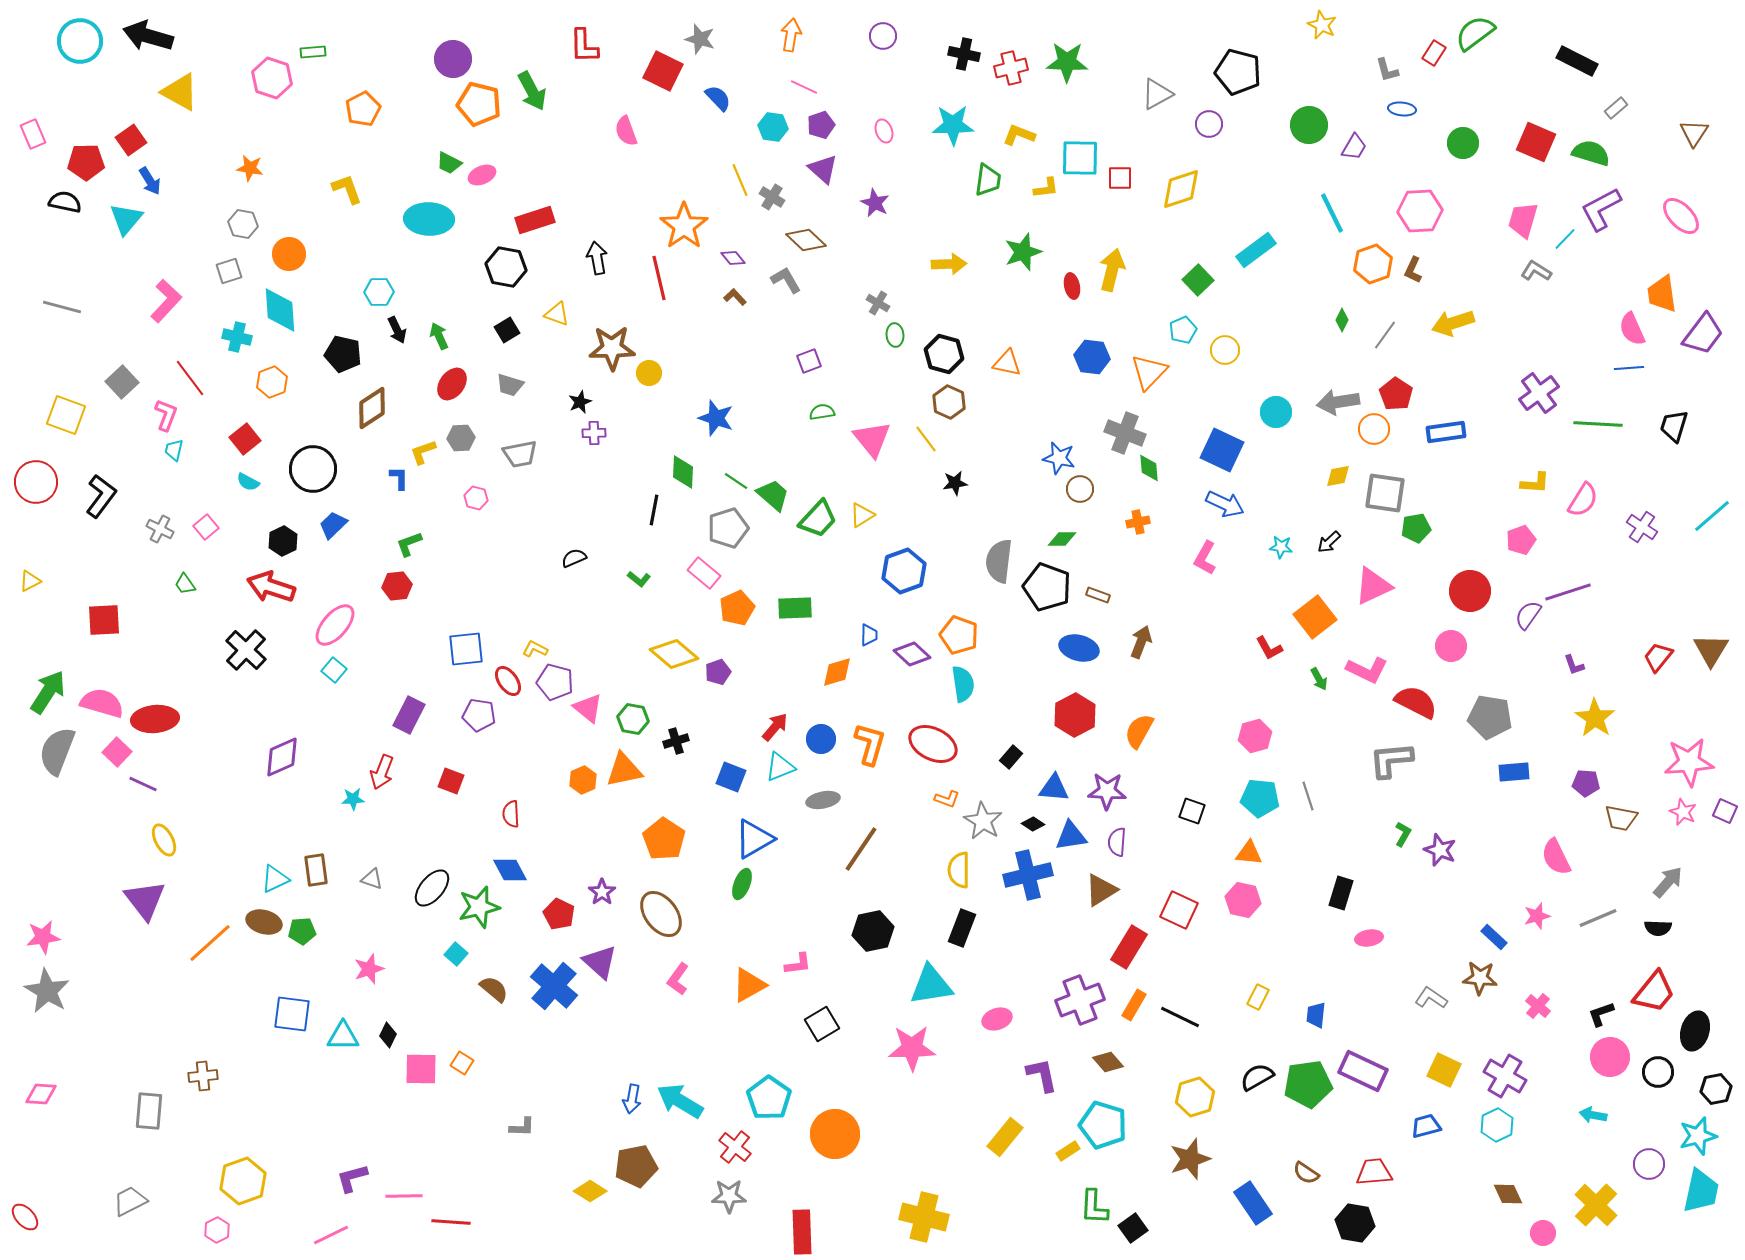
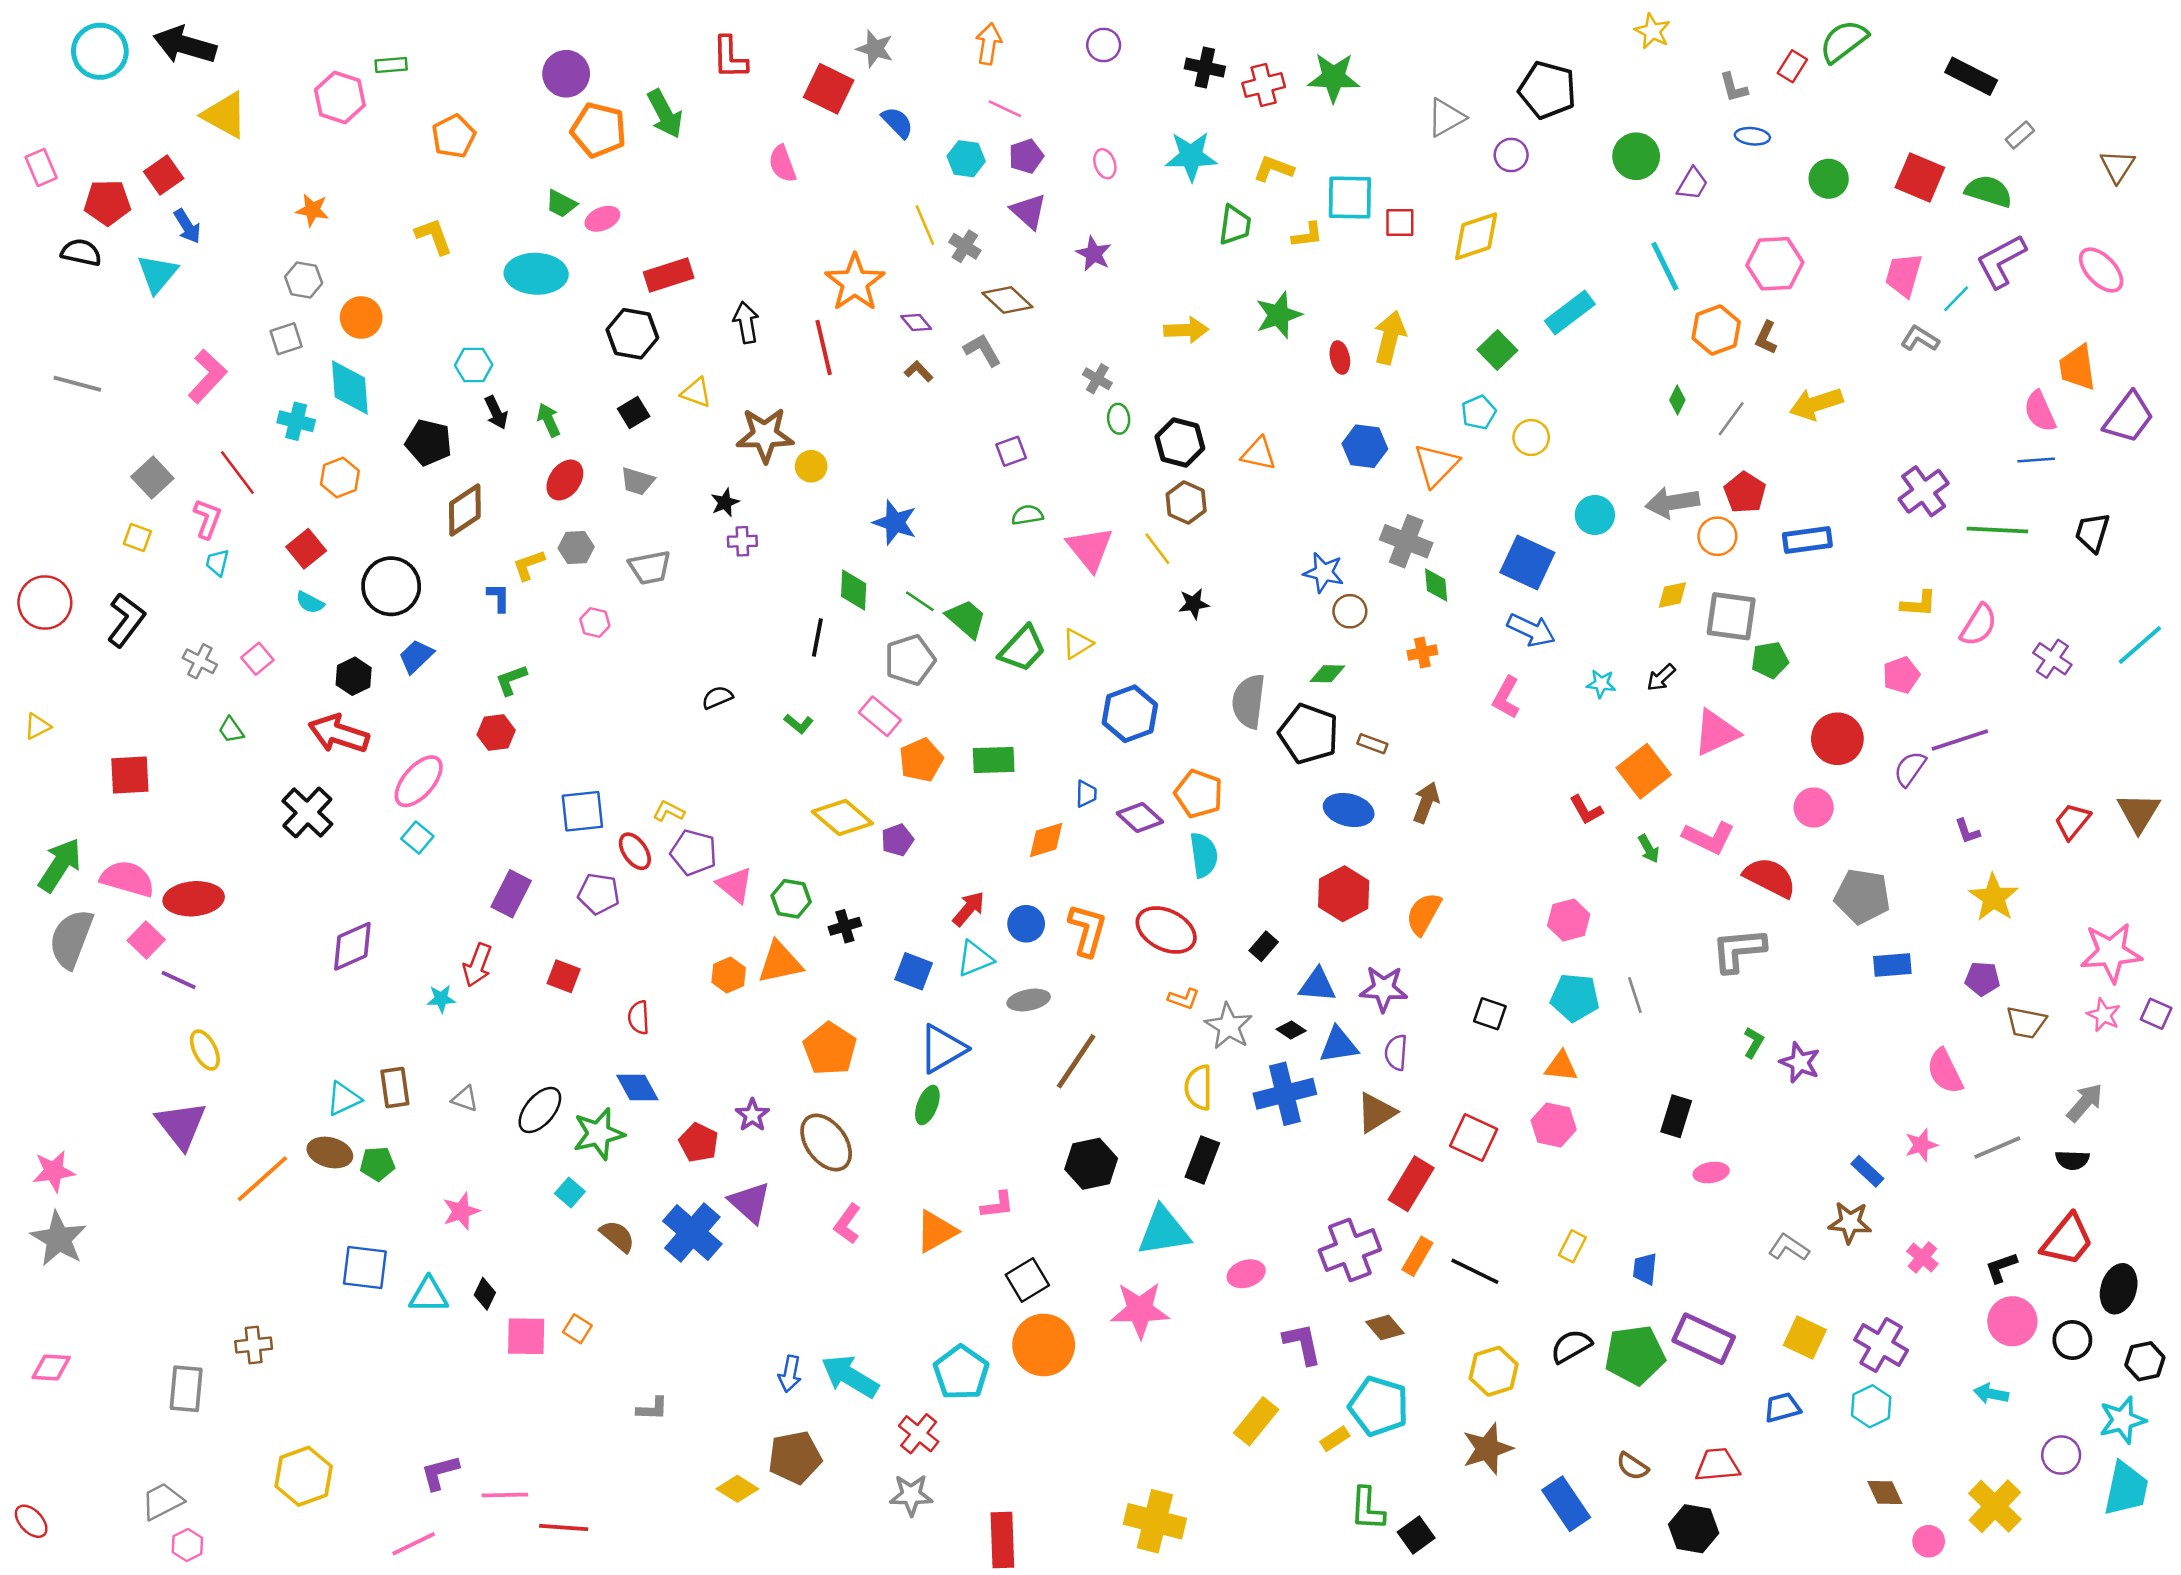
yellow square: (66, 415) -> (137, 538), moved, size x0.6
orange circle: (835, 1134) -> (1044, 1345), moved
pink hexagon: (217, 1230) -> (187, 1545), moved

